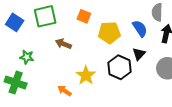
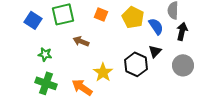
yellow pentagon: (109, 33) -> (133, 17), moved, turned 30
green cross: (16, 83) -> (46, 83), moved
orange arrow: (64, 91) -> (82, 87), size x1.5

